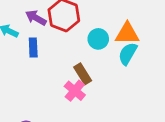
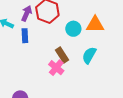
purple arrow: (36, 18) -> (27, 13), turned 84
cyan semicircle: (128, 54) -> (89, 55), moved

